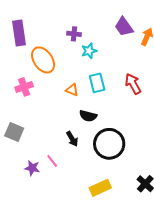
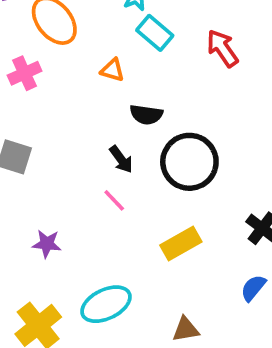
cyan rectangle: (97, 83) -> (155, 33), moved, turned -30
pink line: (52, 161) -> (114, 200), moved
purple star: (32, 168) -> (47, 244), moved

